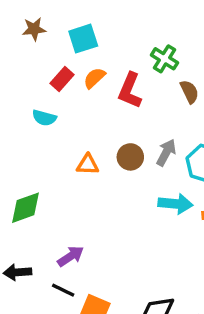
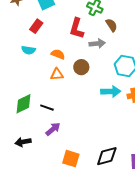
orange semicircle: (94, 78) -> (58, 54), moved, turned 72
gray arrow: (166, 153) -> (97, 44), moved, turned 63
black line: (63, 290) -> (47, 108), moved

